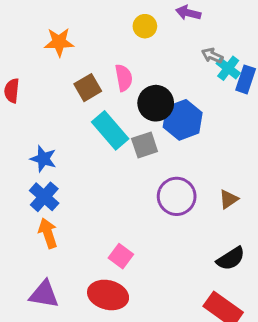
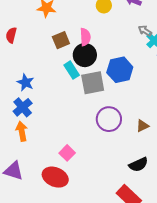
black circle: (156, 103) -> (85, 55), moved
cyan rectangle: (110, 130) -> (72, 70), size x0.7
gray square: (145, 145) -> (93, 83), size x1.4

